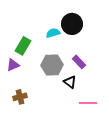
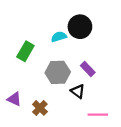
purple triangle: (13, 65) -> (14, 99), moved, turned 48
brown cross: (20, 97) -> (40, 108), moved, turned -32

